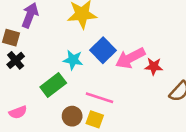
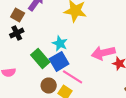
blue square: (103, 50) -> (59, 61), moved
green rectangle: (53, 85) -> (40, 59), turned 72

